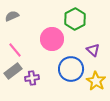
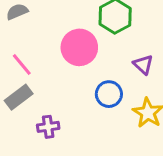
blue circle: (71, 69) -> (109, 94), size x0.7
purple cross: (32, 78) -> (48, 127), moved

